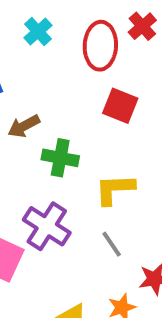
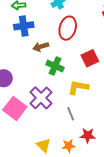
red ellipse: (100, 46) -> (68, 28), moved
red square: (120, 106) -> (90, 58), moved, turned 30

